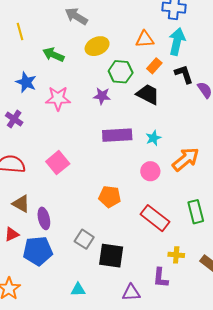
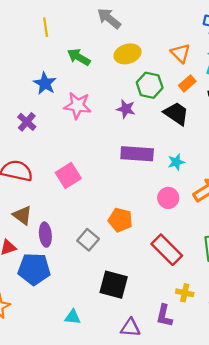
orange triangle: (145, 39) -> (181, 53), turned 42
gray square: (84, 239) -> (88, 240), moved

